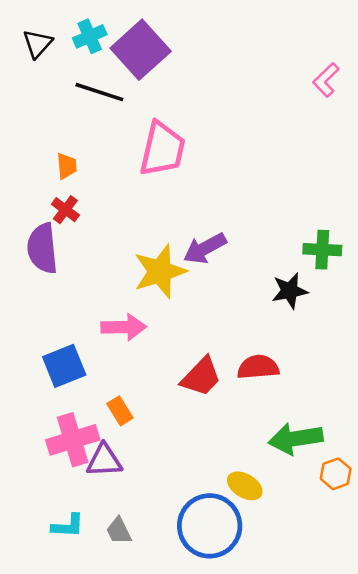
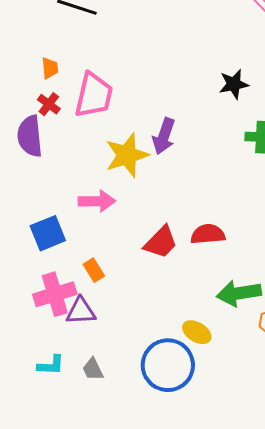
pink trapezoid: (162, 149) -> (94, 95), moved
purple arrow: (205, 248) -> (164, 136), turned -42
black star: (290, 291) -> (234, 84), moved

